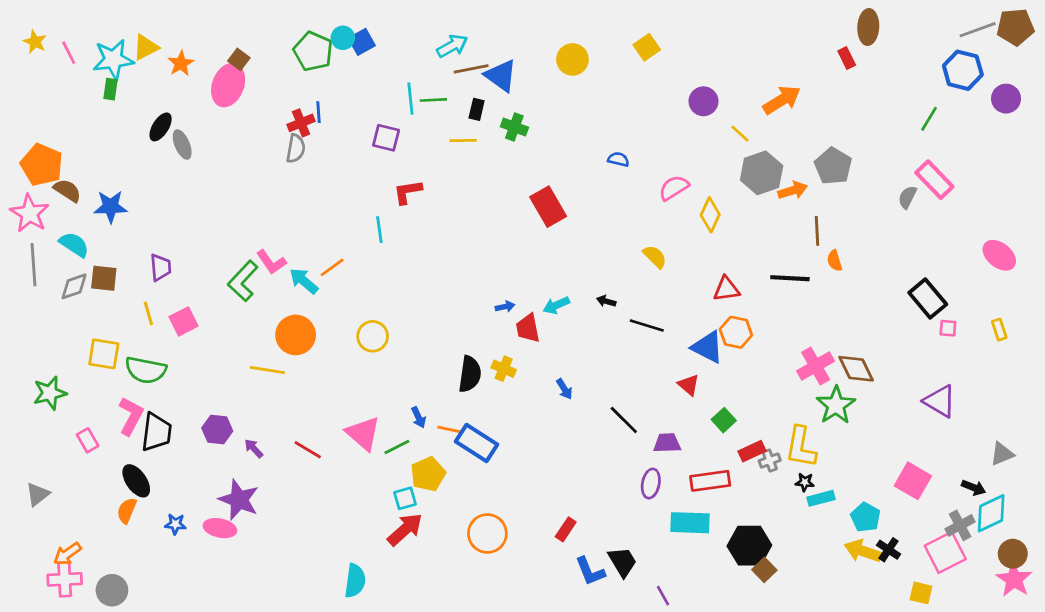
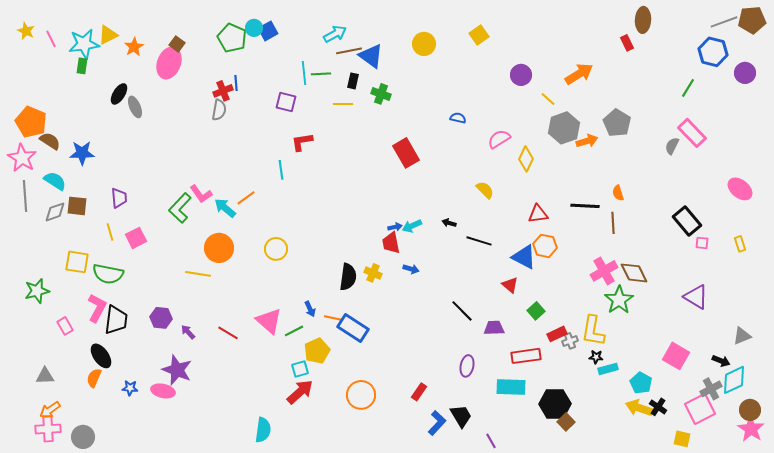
brown line: (817, 231) -> (613, 223), moved
blue arrow: (505, 307) -> (395, 227), moved
blue arrow: (564, 389) -> (411, 269), moved, turned -42
purple ellipse: (651, 484) -> (467, 366), moved
gray triangle: (38, 494) -> (45, 376), moved, turned 36
blue L-shape: (590, 571) -> (437, 423), turned -115

